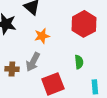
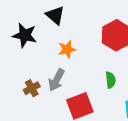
brown cross: (12, 69) -> (32, 88), turned -32

